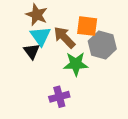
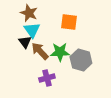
brown arrow: (64, 37) -> (40, 51), moved
gray hexagon: (102, 45) -> (81, 60), moved

